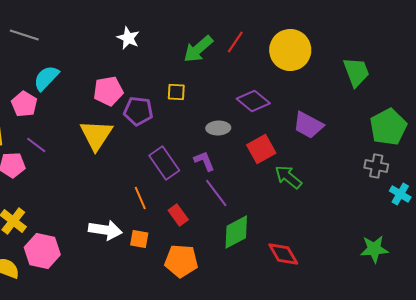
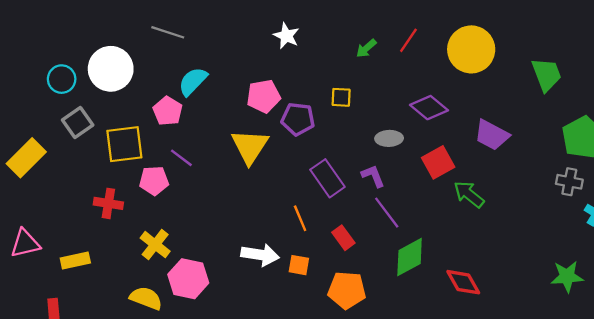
green arrow: (198, 49) -> (366, 48), size x0.6

